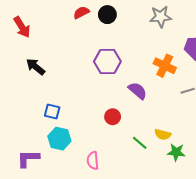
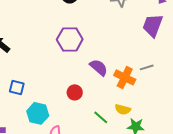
orange cross: (165, 66) -> (125, 77), moved
cyan hexagon: (59, 139) -> (38, 113), moved

